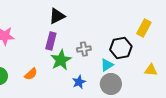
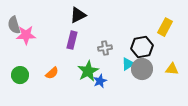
green star: (61, 60) -> (88, 71), moved
gray circle: (111, 84) -> (142, 69), moved

